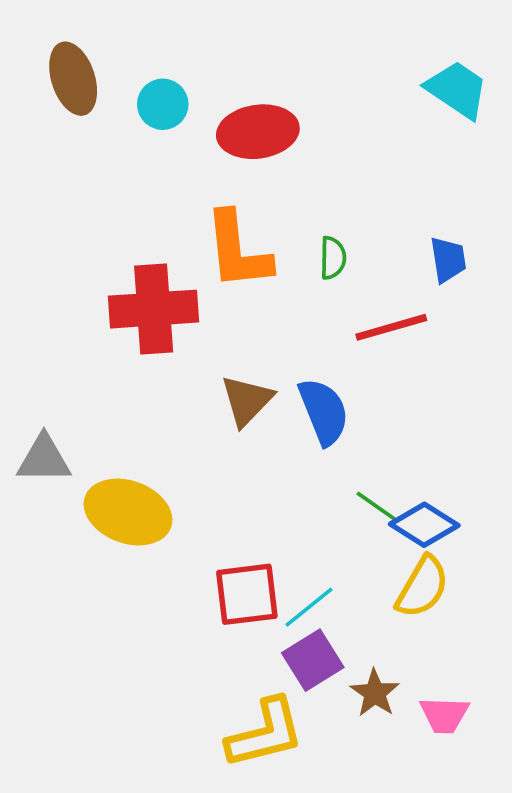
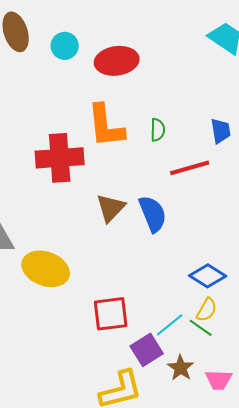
green line: (377, 507) -> (201, 328), moved
yellow semicircle: (422, 587) -> (207, 310), size x0.7
cyan line: (309, 607) -> (170, 325), moved

